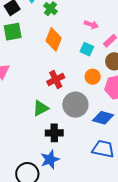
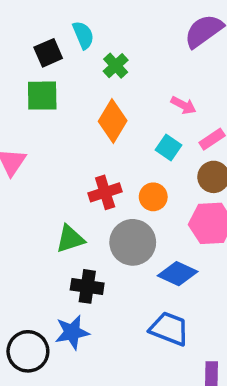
orange circle: (93, 77) -> (153, 197), moved

